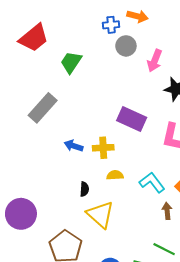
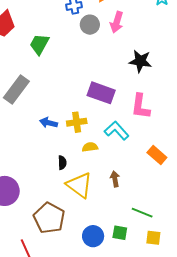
pink arrow: (155, 61) -> (117, 22), moved
cyan L-shape: (152, 182) -> (117, 131), moved
brown arrow: (167, 211) -> (115, 179), moved

